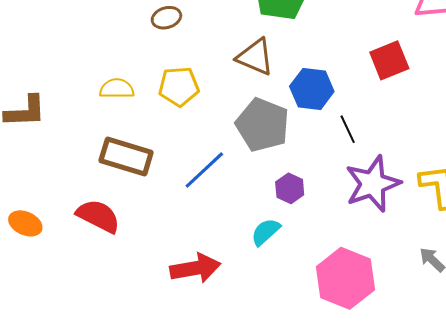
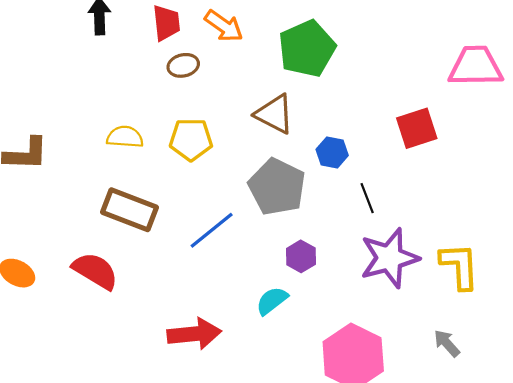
blue hexagon: (312, 89) -> (332, 152), size x0.7

